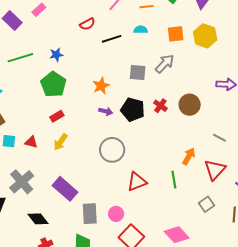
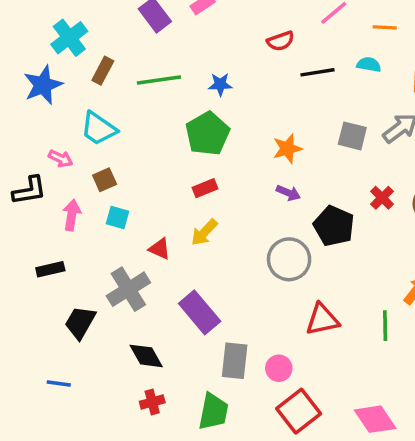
black pentagon: (133, 110) -> (334, 226), moved
red triangle: (31, 142) -> (160, 249), moved

